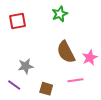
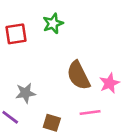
green star: (60, 14) -> (53, 24), moved

